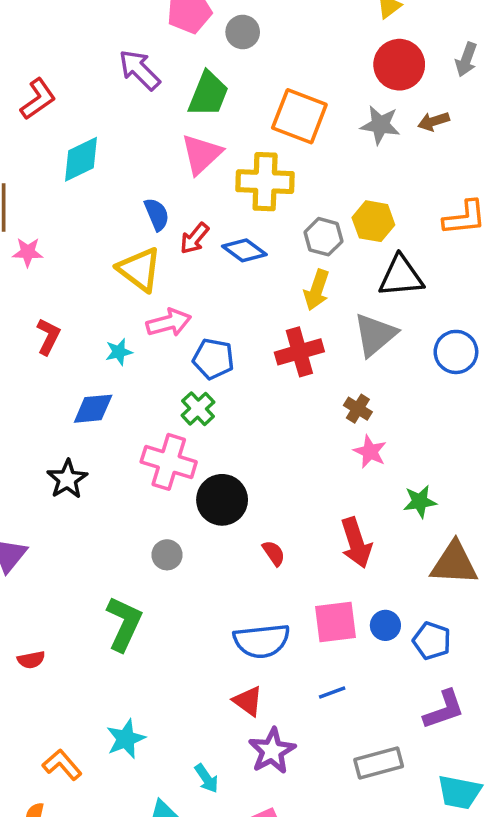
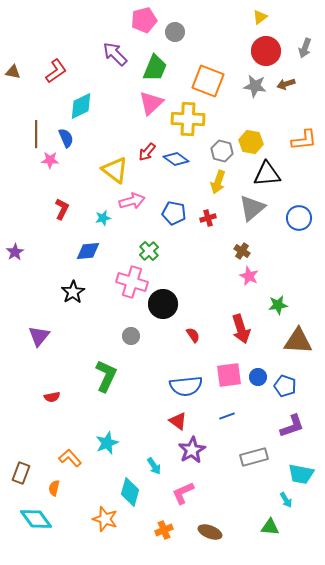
blue semicircle: (157, 214) -> (66, 138), moved
red cross: (299, 352) -> (208, 218), size x0.6
blue pentagon: (213, 359) -> (174, 213), moved

